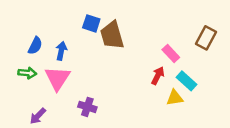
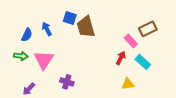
brown rectangle: (206, 38) -> (148, 29), moved, turned 36
blue arrow: (61, 51) -> (47, 29), moved, turned -40
yellow triangle: (175, 98) -> (128, 84), moved

